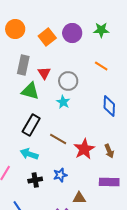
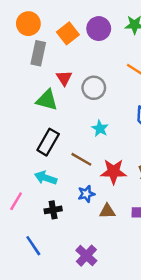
gray rectangle: (23, 65) -> (38, 53), moved
cyan star: (63, 102) -> (100, 128), moved
red star: (84, 149) -> (114, 172), turned 30
blue star: (60, 175) -> (86, 194), moved
brown triangle: (79, 198) -> (107, 211), moved

